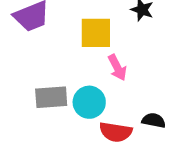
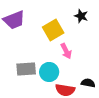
yellow square: (96, 33) -> (53, 30), turned -30

